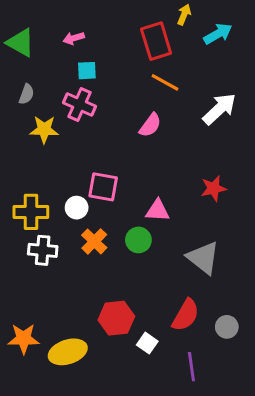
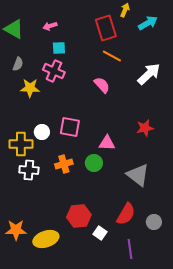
pink semicircle: (150, 125) -> (102, 85), turned -78
white circle: (77, 208) -> (42, 132), moved
orange cross: (94, 241) -> (64, 164), turned 30

